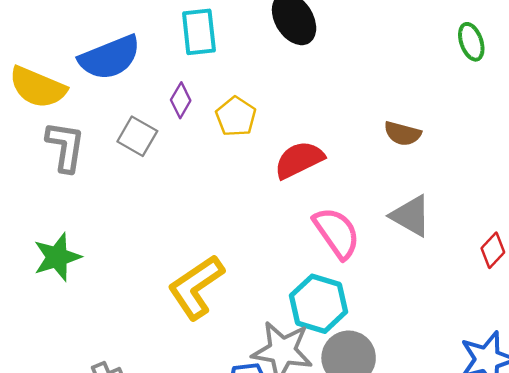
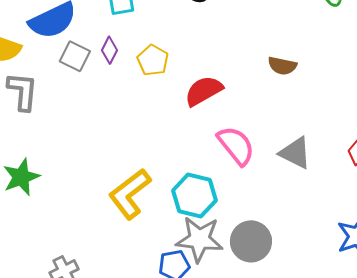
gray square: (137, 136) -> (75, 56), moved
gray triangle: (411, 216) -> (295, 153), moved
cyan hexagon: (319, 304) -> (194, 196), moved

